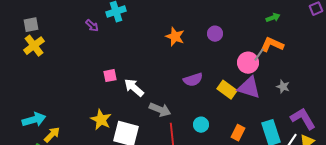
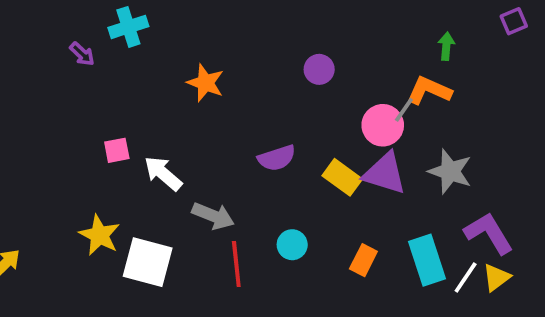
green arrow: (273, 18) -> (446, 46), moved, turned -64
orange star: (175, 37) -> (205, 83), moved
gray star: (283, 87) -> (450, 171), size x1.6

